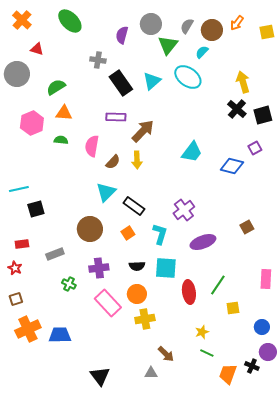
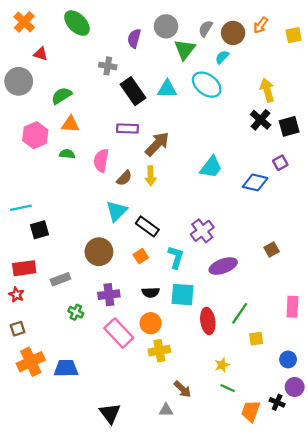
cyan triangle: (152, 81) -> (167, 89), turned 42
red rectangle: (22, 244) -> (24, 268), size x1.5

